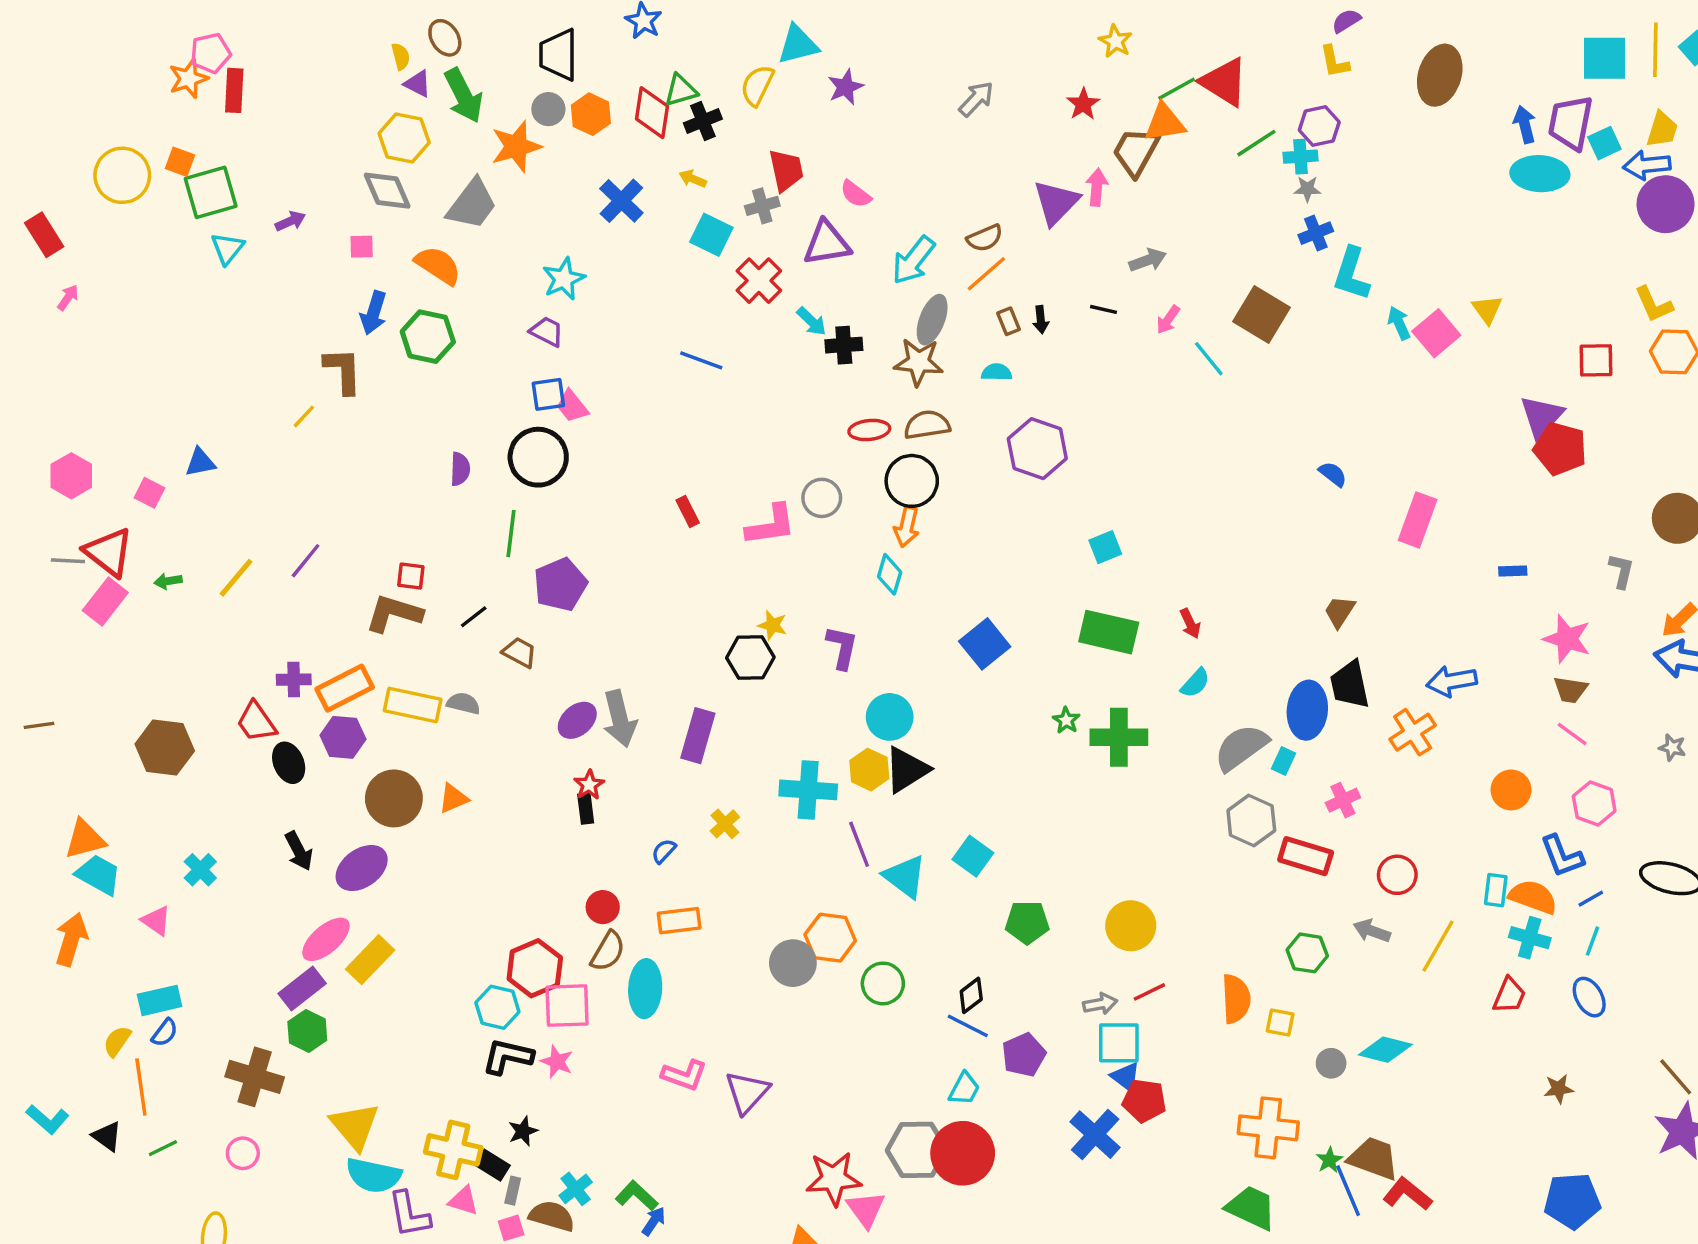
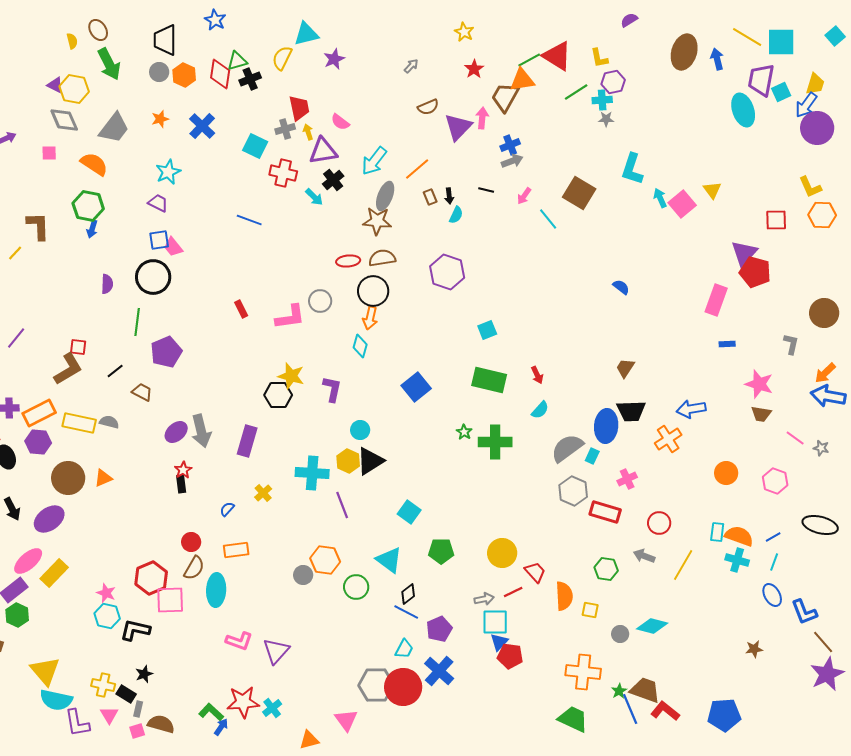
yellow star: (1115, 41) -> (464, 32), moved
yellow line: (1655, 50) -> (747, 37), moved, turned -60
yellow L-shape: (1334, 62) -> (599, 58), moved
purple triangle: (418, 84) -> (55, 85), moved
gray arrow: (976, 99) -> (411, 66), size x0.7
blue arrow: (1525, 124) -> (717, 59), moved
orange star: (516, 146) -> (160, 119), moved, size x0.6
blue arrow: (1647, 165) -> (806, 105), turned -48
cyan ellipse: (1540, 174) -> (743, 110), turned 68
yellow arrow: (693, 179) -> (308, 132), moved, turned 49
blue cross: (1316, 233) -> (510, 145), moved
brown semicircle: (985, 238) -> (428, 107), moved
red cross: (759, 281) -> (283, 173), turned -32
blue arrow: (374, 313) -> (92, 229), moved, size x0.7
black cross: (844, 345) -> (333, 180), moved, turned -35
cyan semicircle: (997, 372) -> (456, 215), moved, turned 114
pink rectangle: (1418, 520) -> (716, 300), moved
brown L-shape: (394, 613) -> (68, 369), turned 132
yellow star: (772, 625) -> (291, 376), size x1.5
black trapezoid: (1350, 685) -> (631, 411), turned -80
cyan circle: (890, 717) -> (360, 430), size x0.7
pink line: (1572, 734) -> (795, 438), moved
blue L-shape: (1562, 856) -> (804, 612), moved
cyan triangle: (905, 877) -> (389, 560), moved
gray circle: (793, 963) -> (303, 575), size x0.7
red trapezoid: (1509, 995) -> (535, 572), moved, turned -65
cyan hexagon: (497, 1007) -> (107, 616), moved
pink star: (557, 1062) -> (106, 593), moved
blue triangle: (1126, 1077) -> (499, 642), turned 36
blue cross: (1095, 1135) -> (439, 671), moved
yellow cross: (453, 1150) -> (103, 685), size x0.7
red star: (834, 1179) -> (243, 702), moved
cyan cross: (576, 1189) -> (272, 708), moved
pink triangle: (463, 1201) -> (109, 715), turned 42
blue pentagon: (1572, 1201) -> (724, 715), moved

